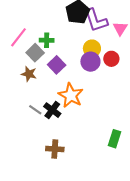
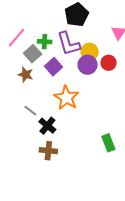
purple L-shape: (96, 20) -> (69, 44), moved
black cross: (52, 110) -> (47, 126), moved
green rectangle: (114, 139) -> (108, 143), turned -42

